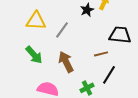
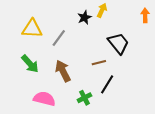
black trapezoid: (120, 35) -> (118, 43), turned 45

